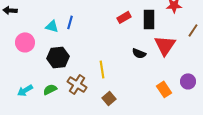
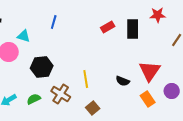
blue line: (70, 22) -> (54, 22), moved
cyan triangle: (52, 26) -> (24, 36), moved
red triangle: (165, 45) -> (150, 71), moved
black semicircle: (139, 53) -> (123, 81), moved

